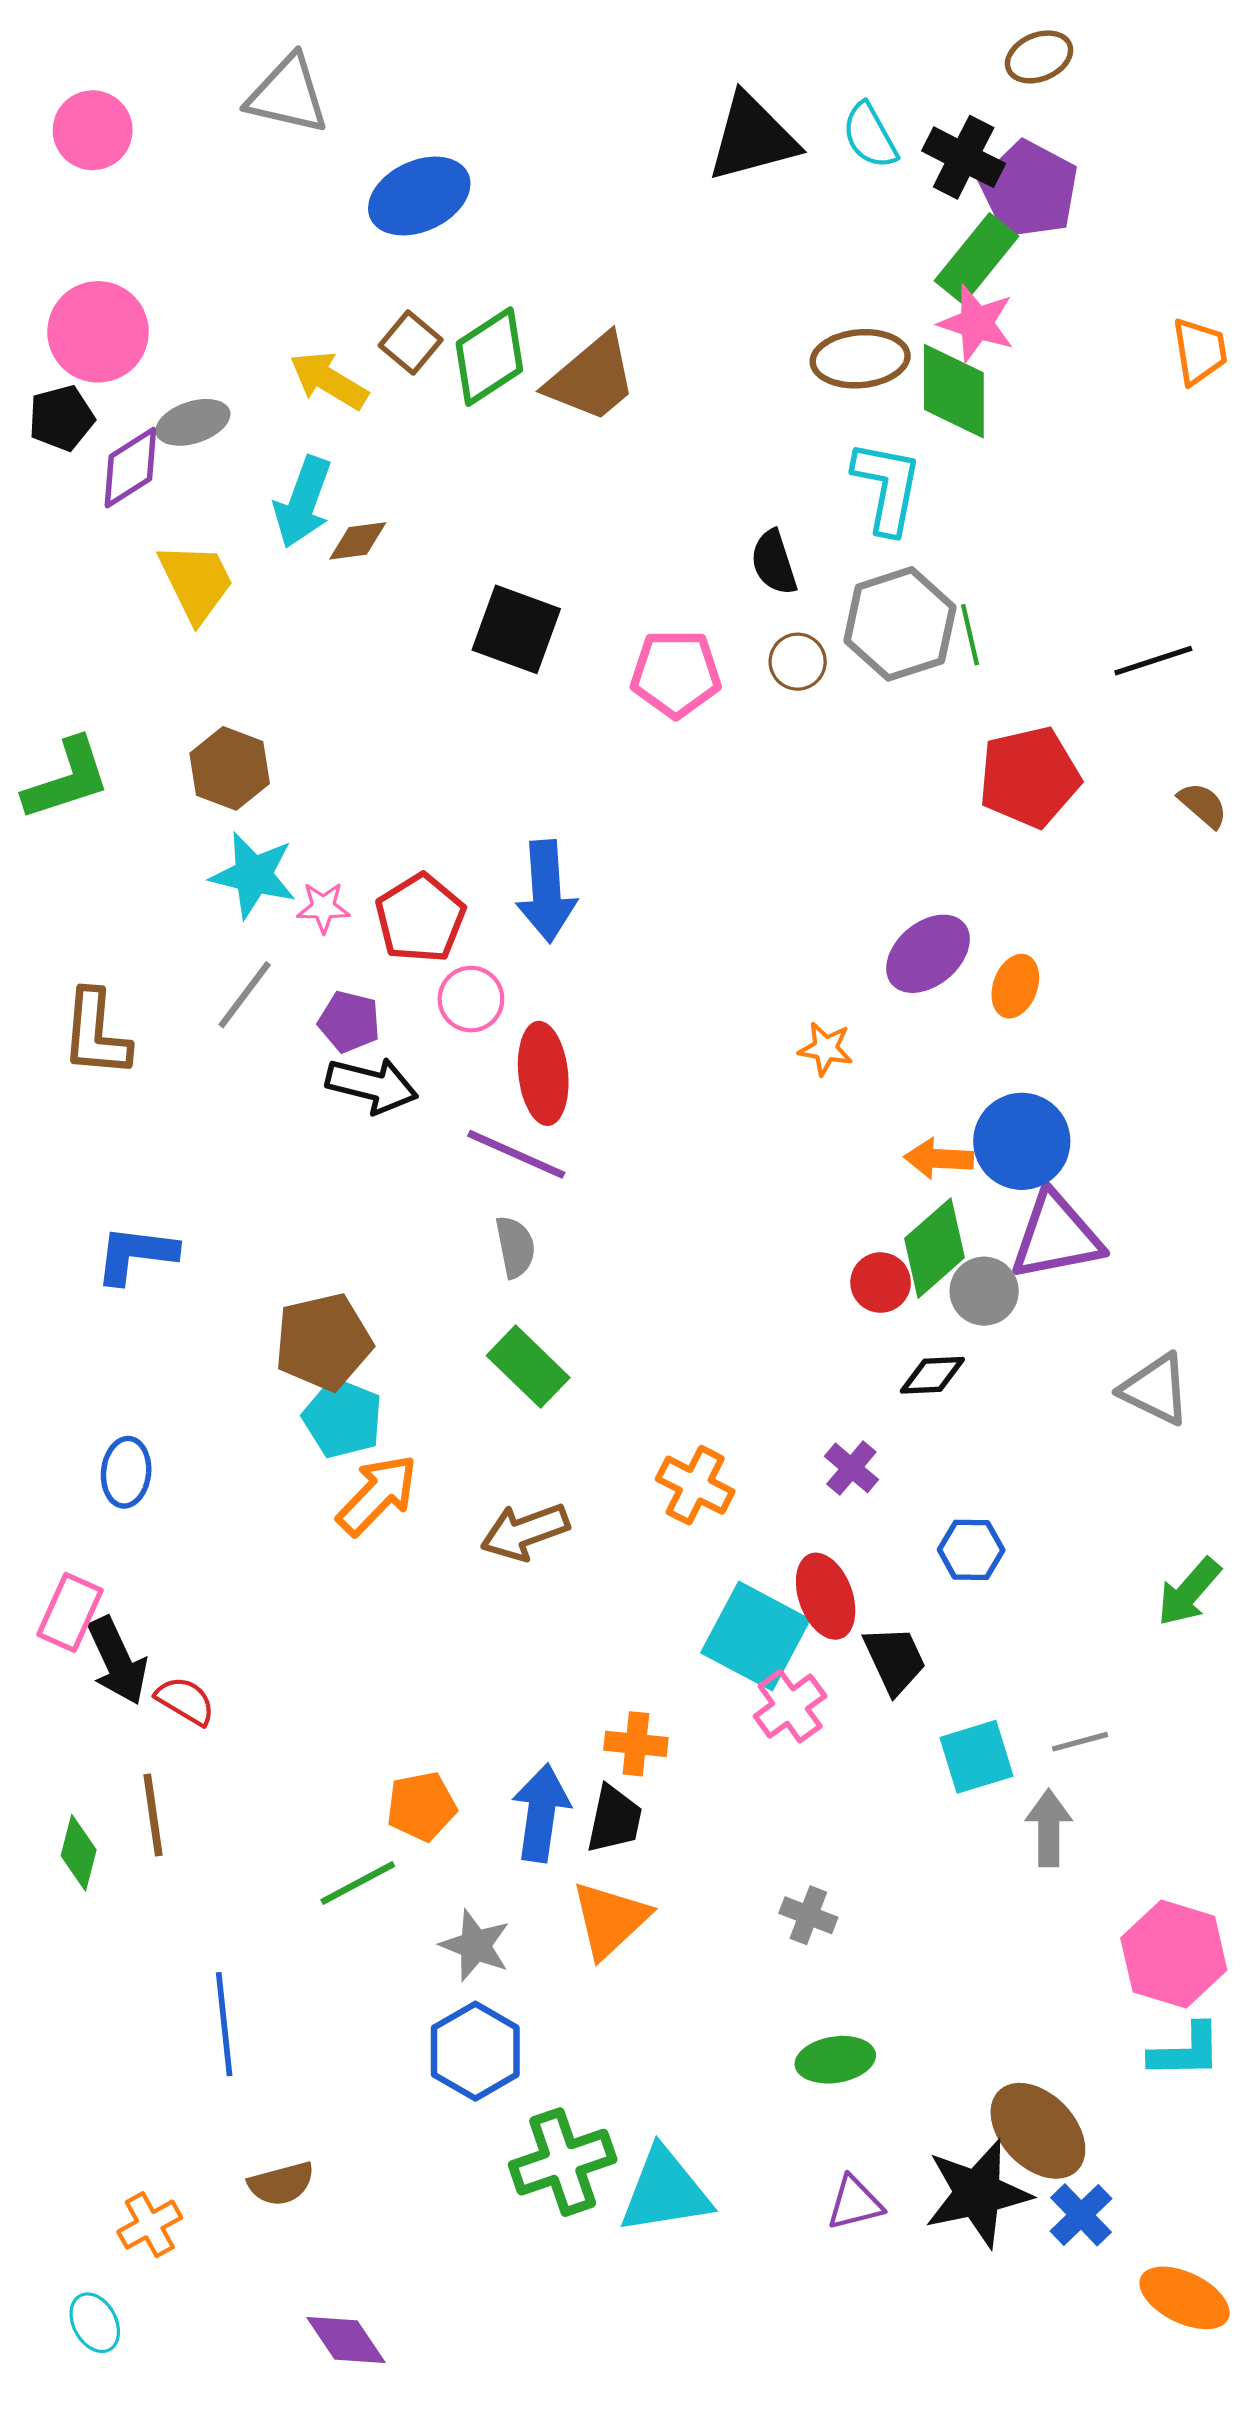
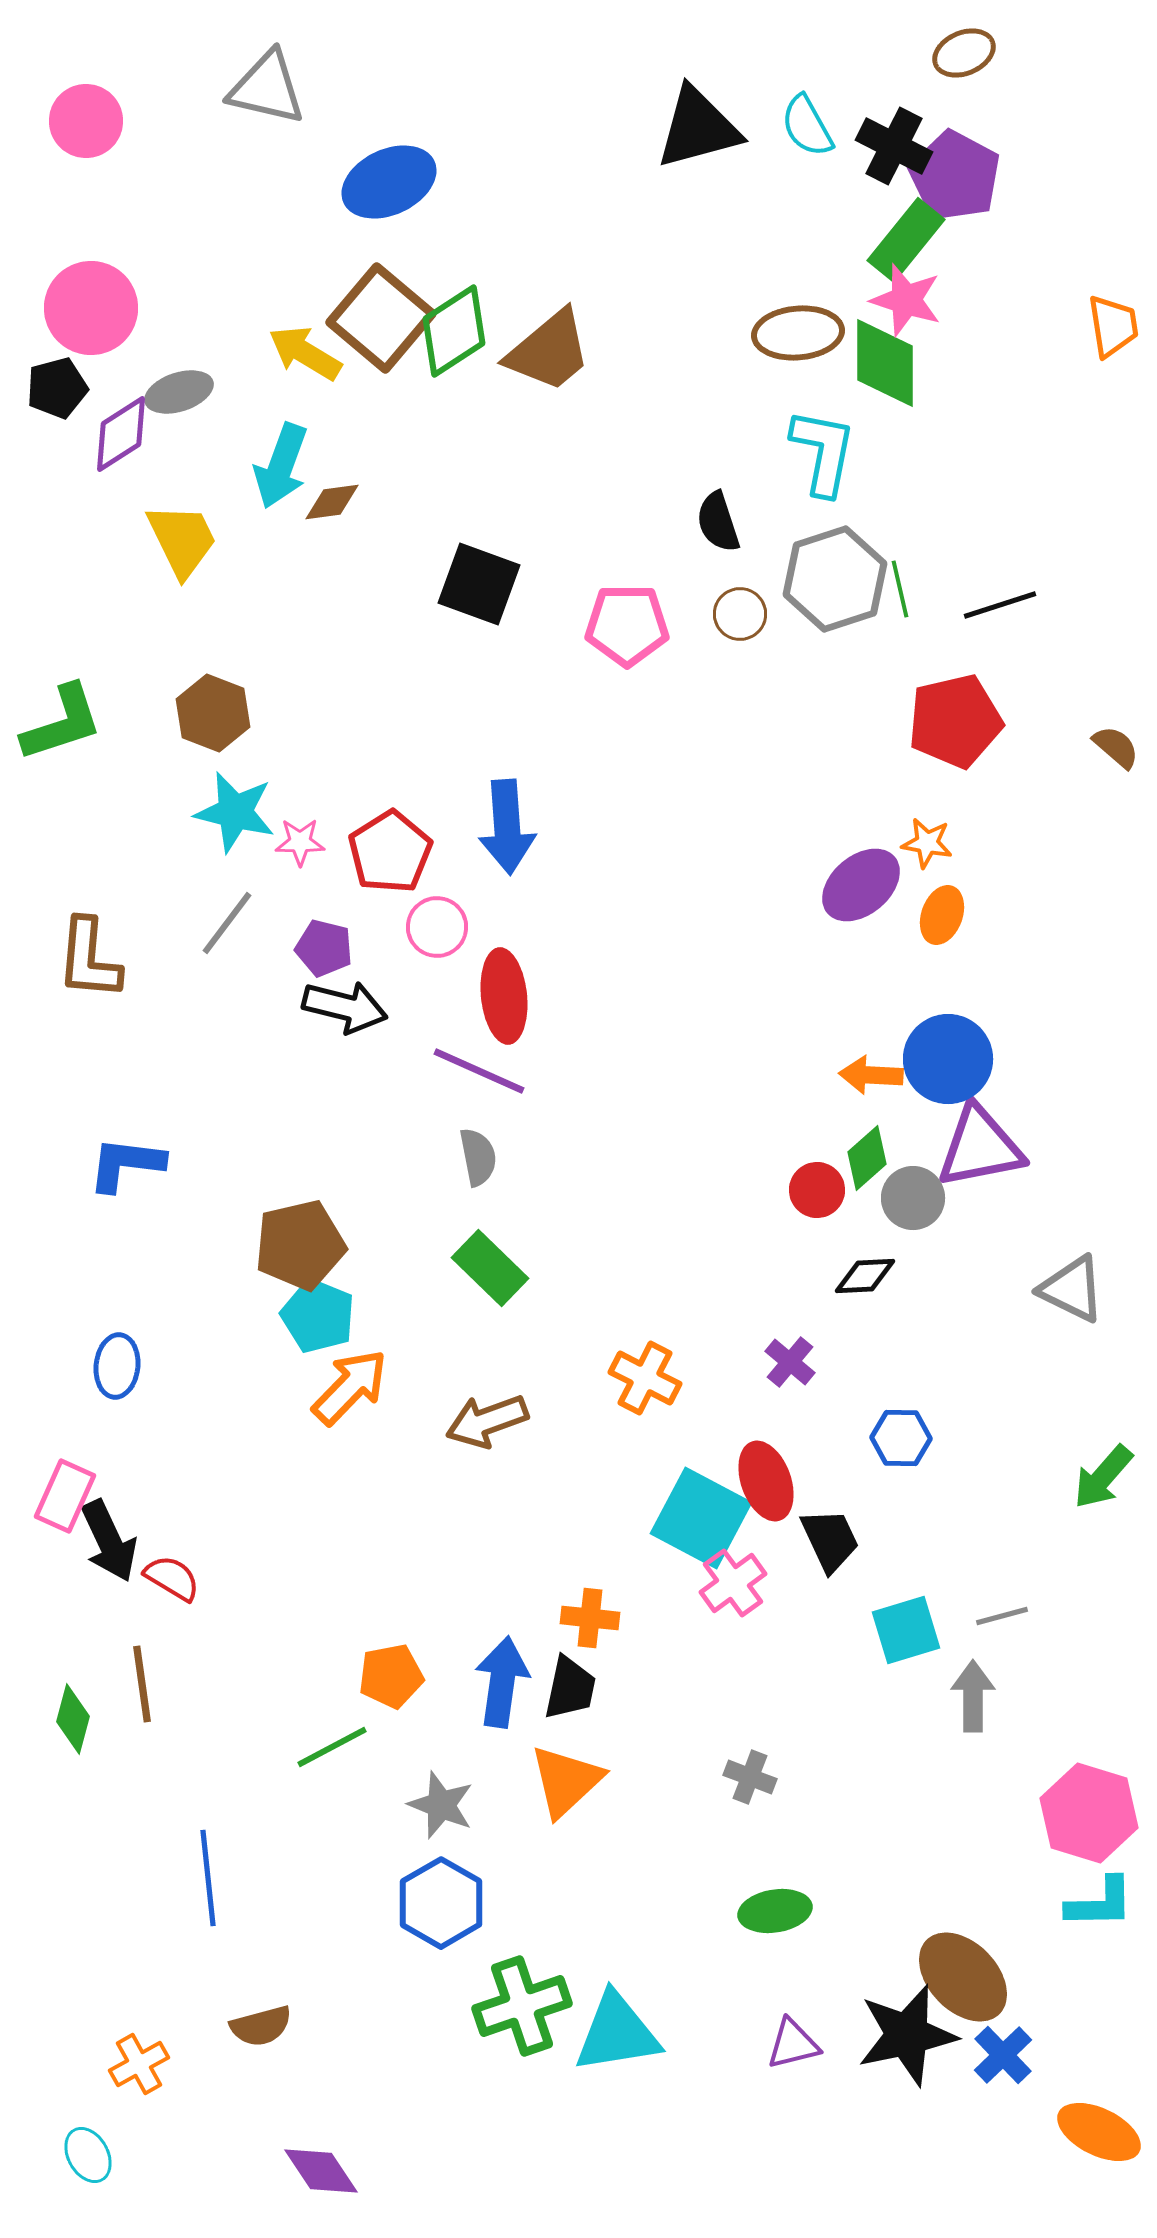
brown square: (411, 343) -> (381, 318), size x1.8
black line: (1153, 661) -> (1000, 605), moved
orange star: (826, 1049) -> (927, 843), moved
green diamond: (934, 1248) -> (867, 1158), size x0.7

